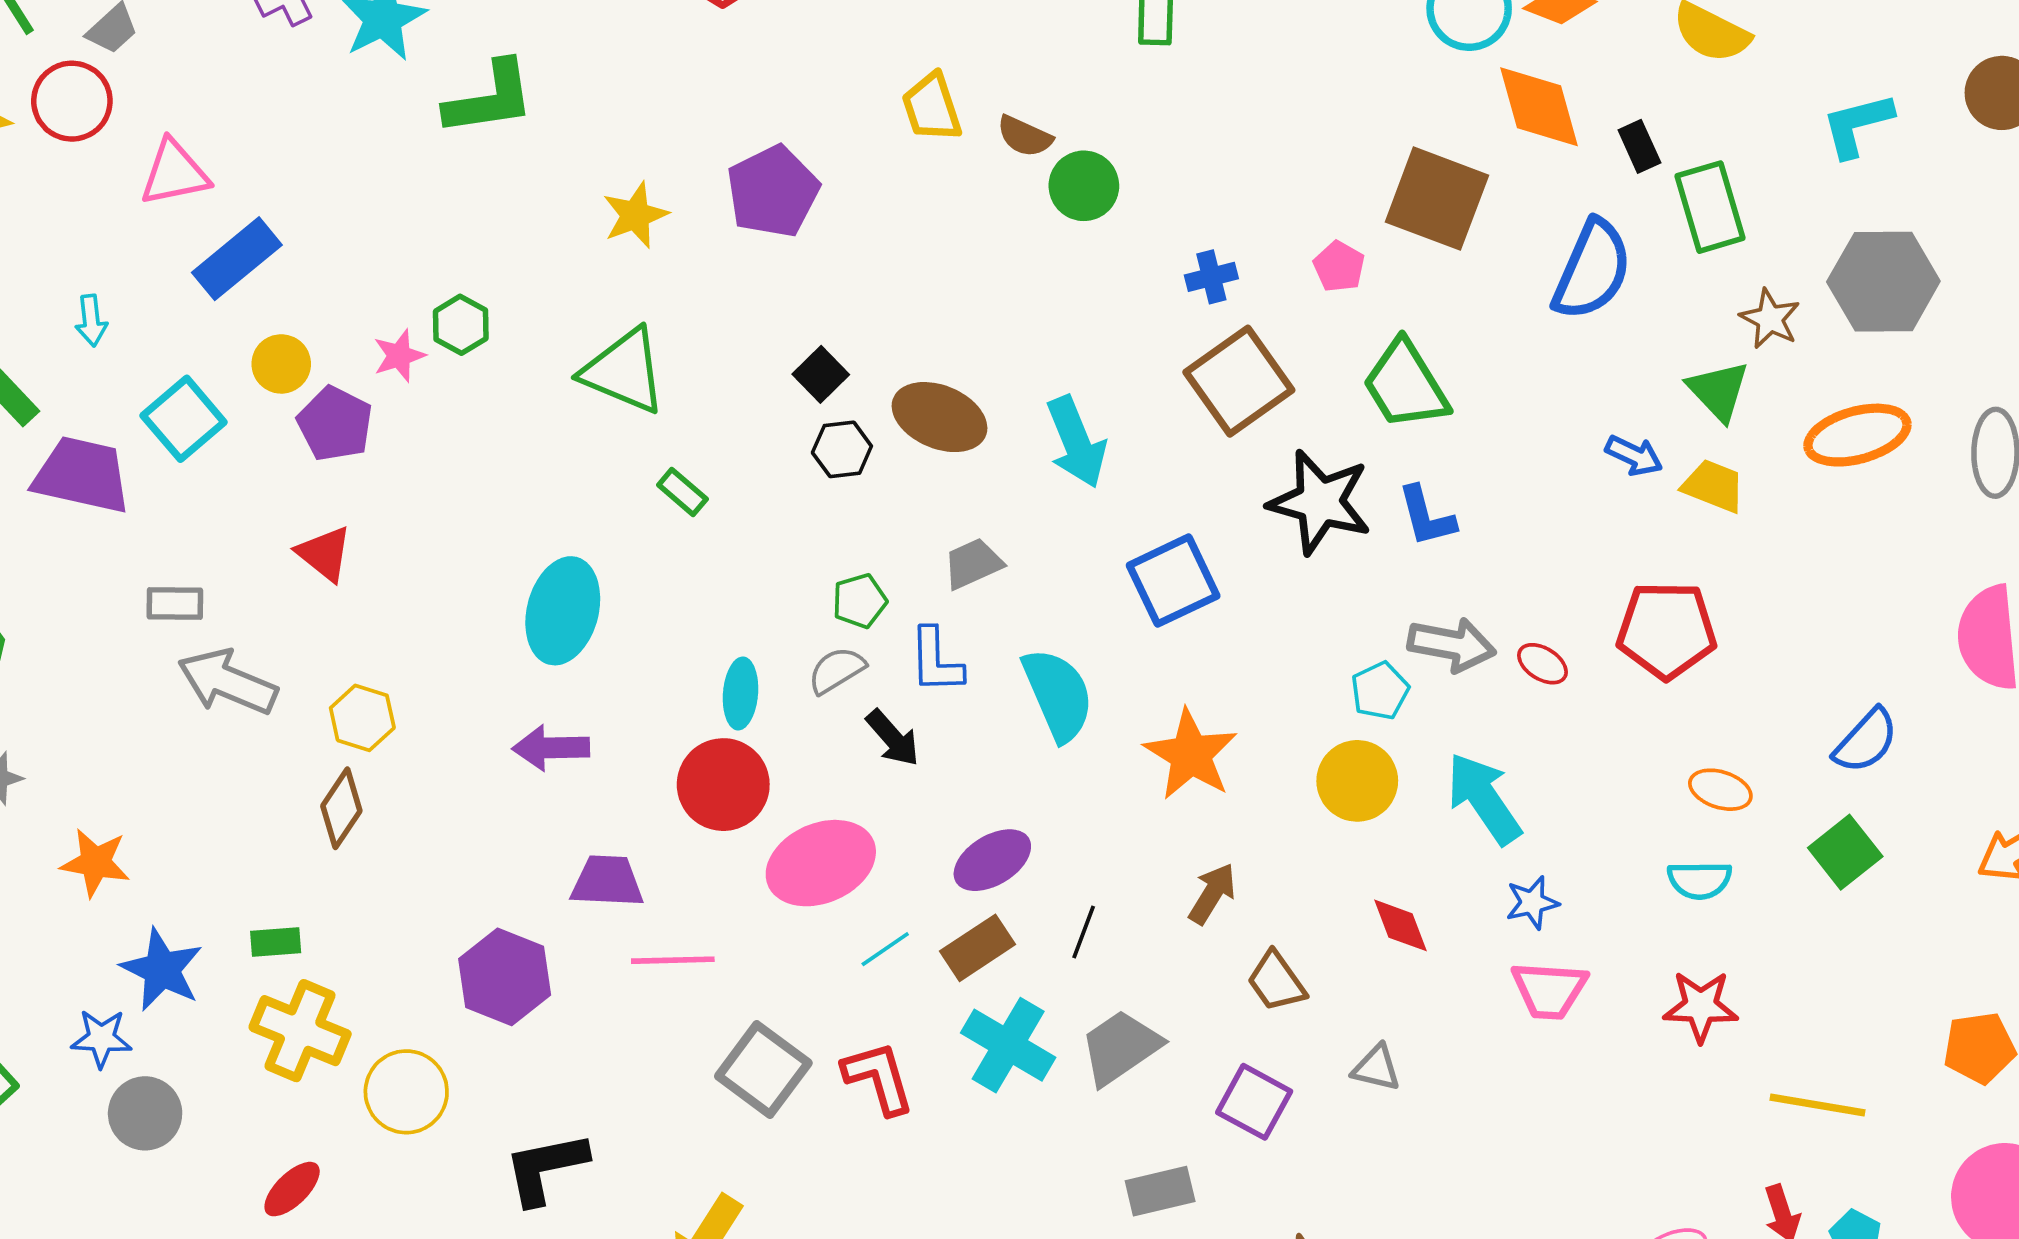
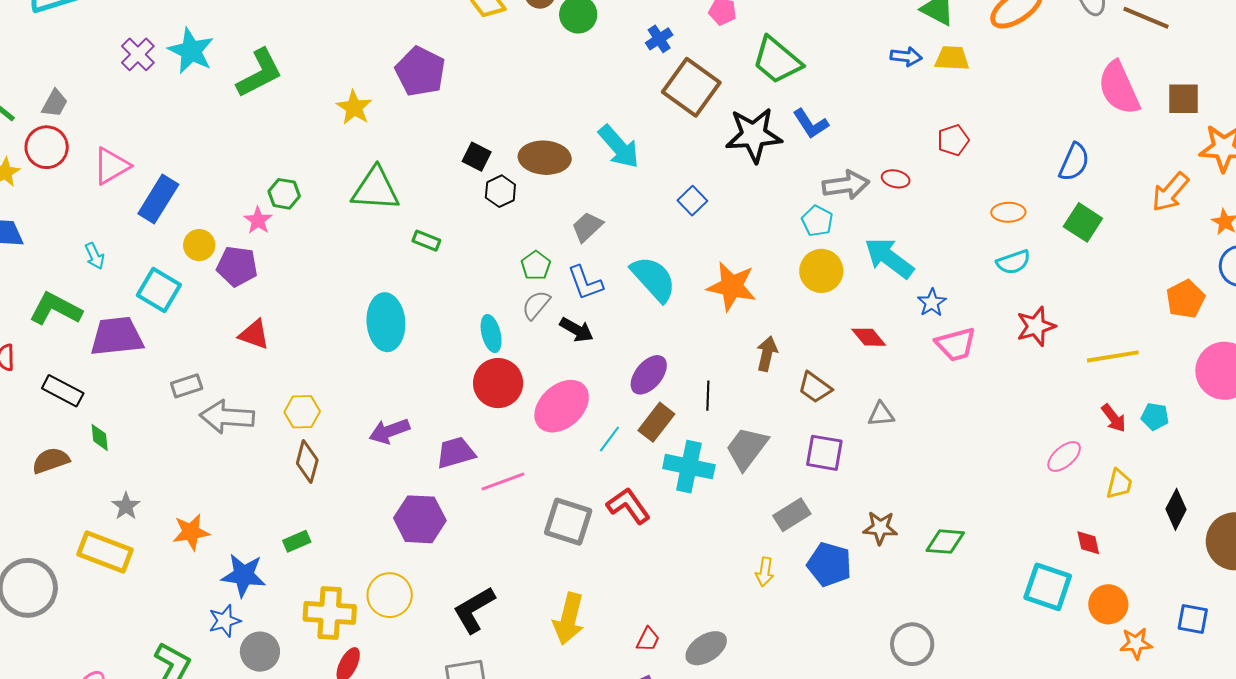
blue square: (1173, 581) -> (692, 201), size x0.6
red pentagon: (1667, 630) -> (953, 140), size x0.6
purple arrow: (551, 748) -> (389, 431), moved
yellow cross: (300, 1031) -> (330, 613), moved

